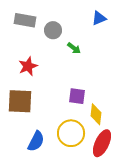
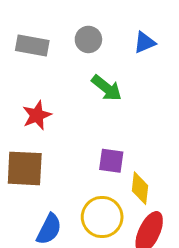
gray circle: (53, 30) -> (88, 39), moved
green arrow: (74, 48) -> (107, 88), size x1.5

